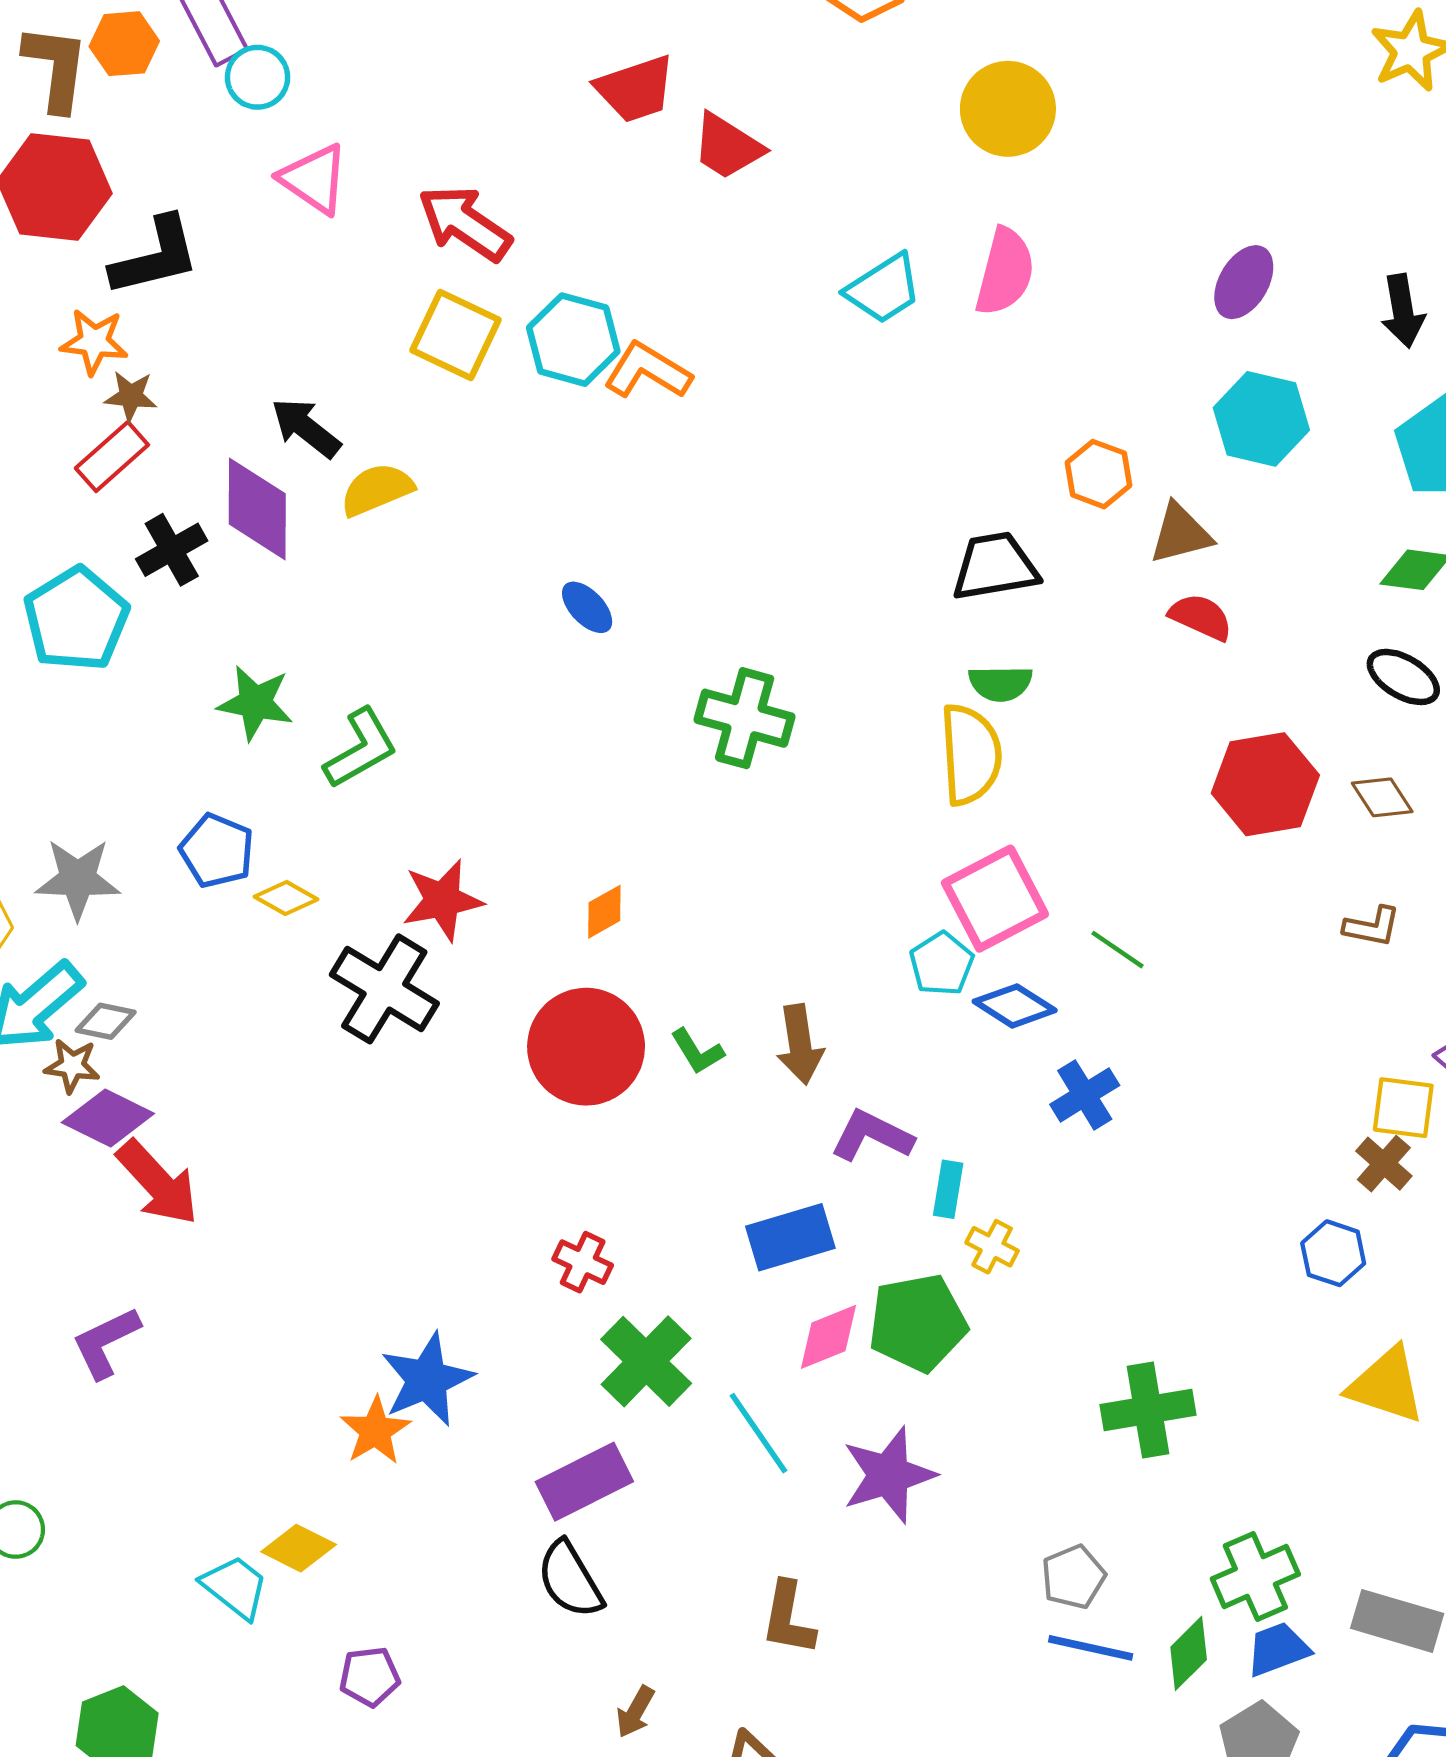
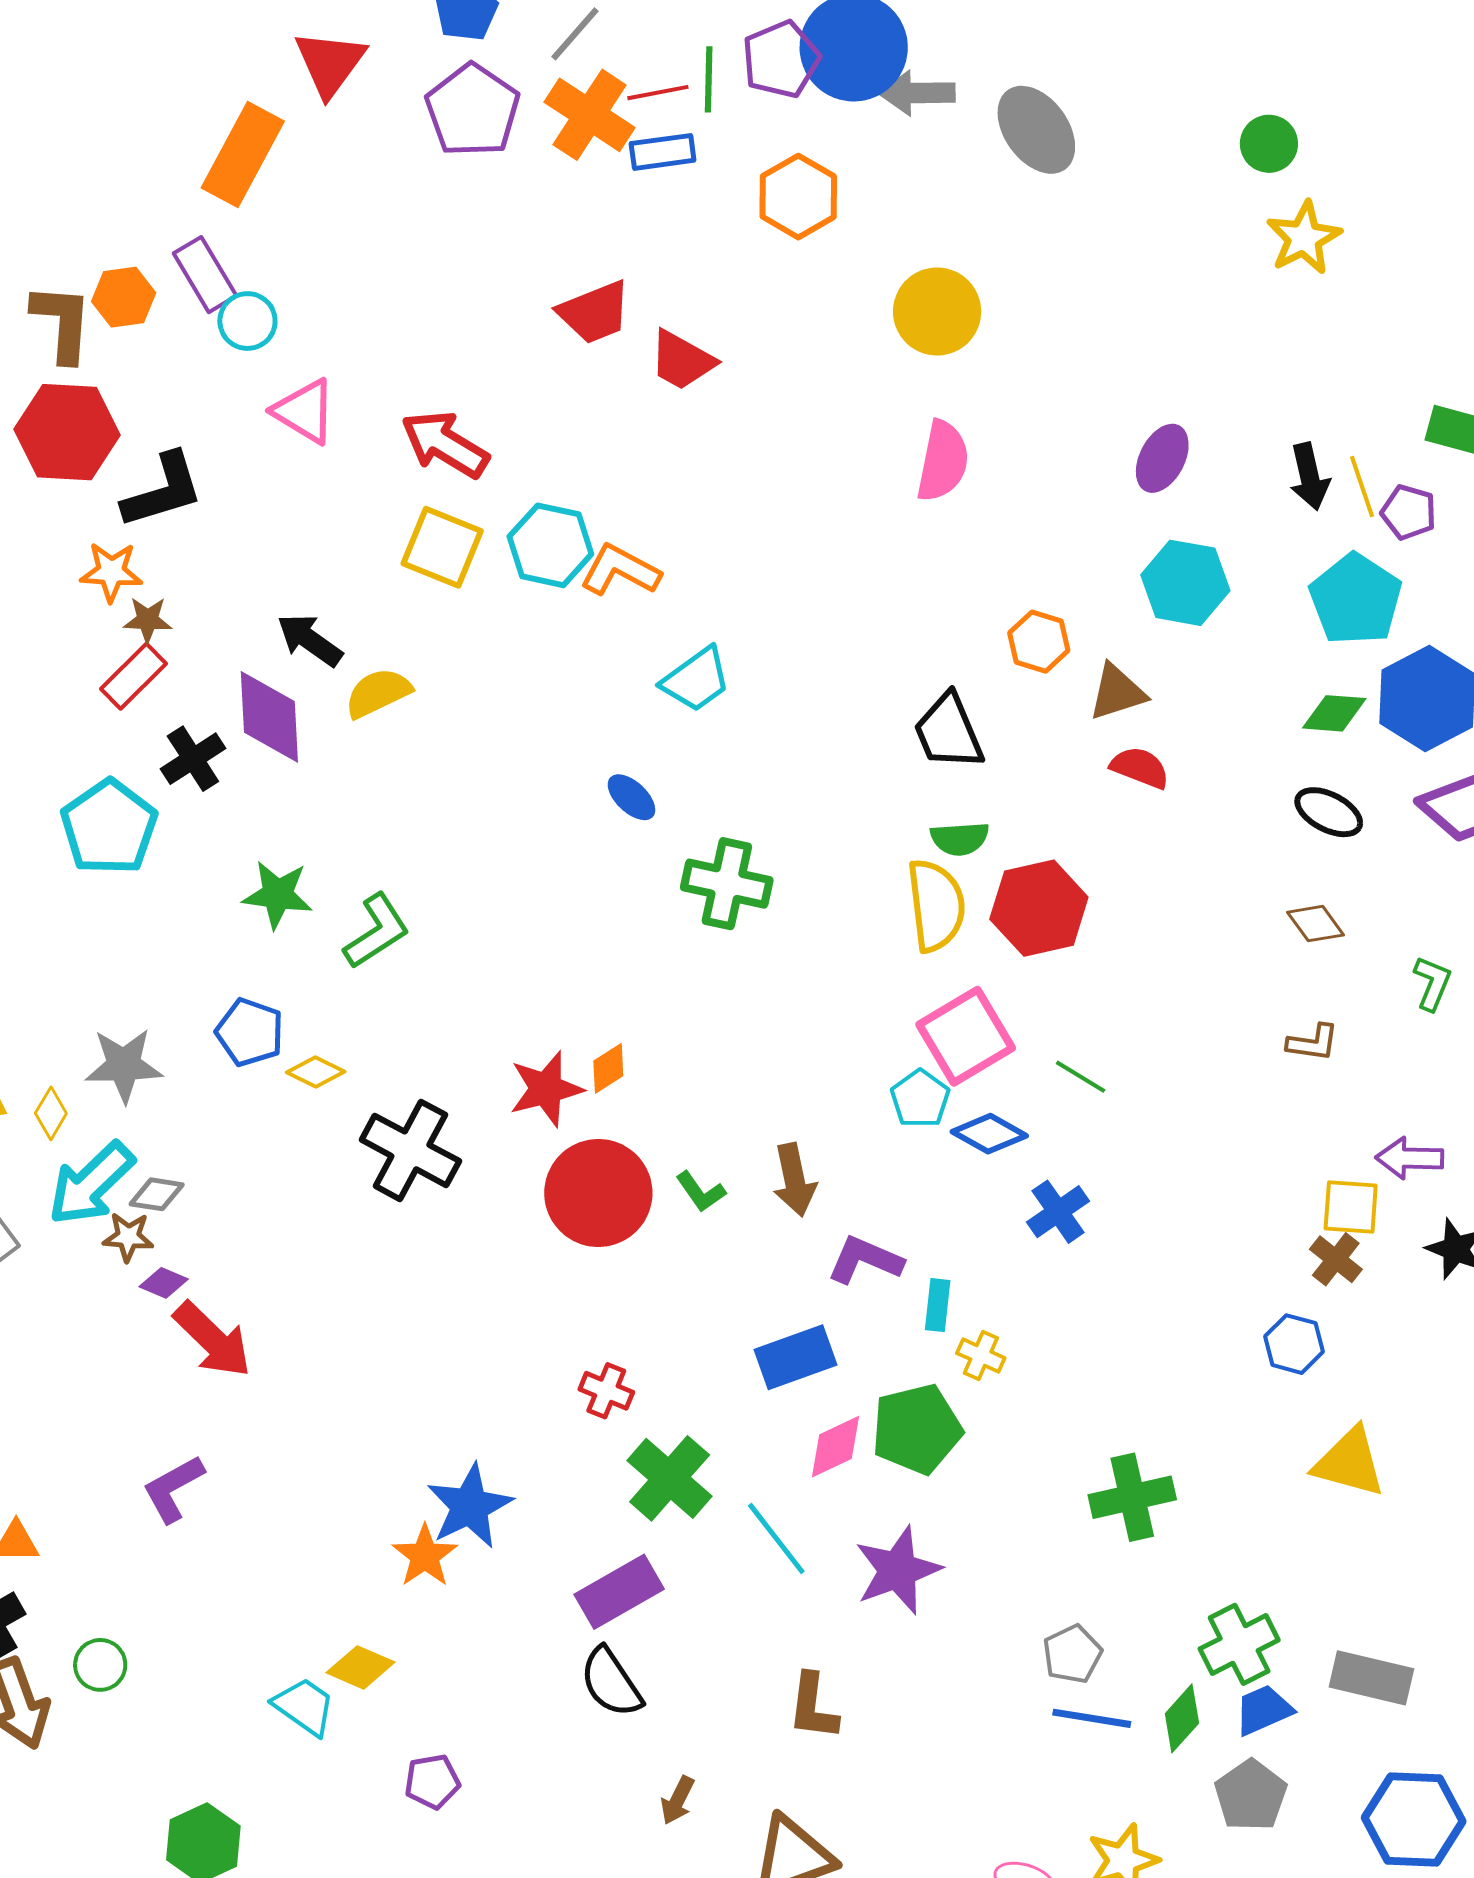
cyan trapezoid: (884, 289) -> (696, 680), moved
black trapezoid: (995, 567) -> (949, 732), turned -100
blue ellipse: (587, 607) -> (631, 797), moved
red hexagon: (1265, 784) -> (1039, 908), moved
red star: (442, 900) -> (546, 1089), moved
purple diamond: (108, 1118) -> (164, 1283), size x0.6

